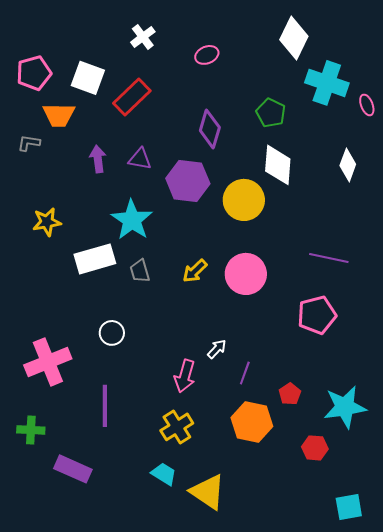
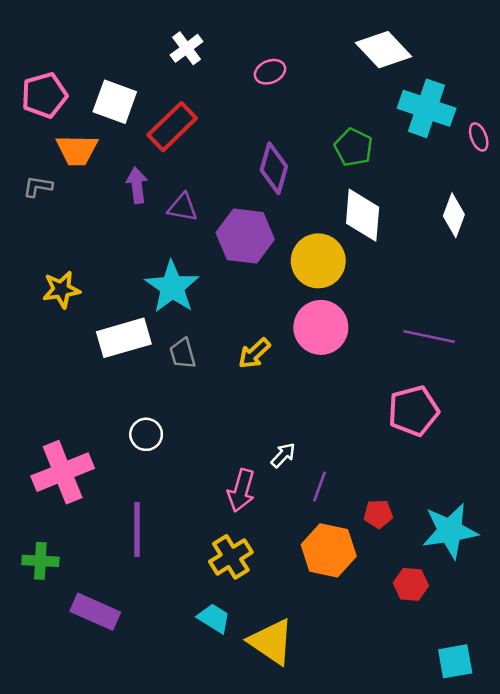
white diamond: (294, 38) -> (383, 50), turned -69
purple arrow: (98, 159) -> (137, 185), moved
pink circle: (246, 274) -> (321, 327), moved
red pentagon: (290, 394) -> (378, 514), turned 30

